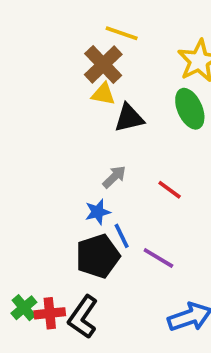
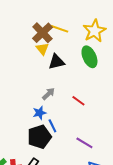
yellow line: (122, 33) -> (59, 29), moved
yellow triangle: (103, 94) -> (42, 49), turned 40
purple line: (158, 258) -> (84, 143), moved

